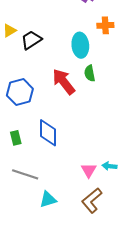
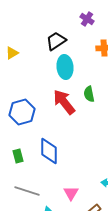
black trapezoid: (31, 40) -> (56, 41), moved
cyan ellipse: (80, 45) -> (65, 67), moved
pink triangle: (89, 170) -> (71, 193), moved

